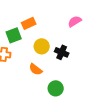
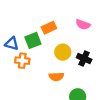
pink semicircle: (75, 21) -> (83, 24), moved, turned -128
orange semicircle: (36, 69) -> (56, 77), turned -40

